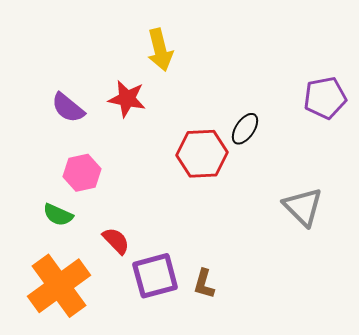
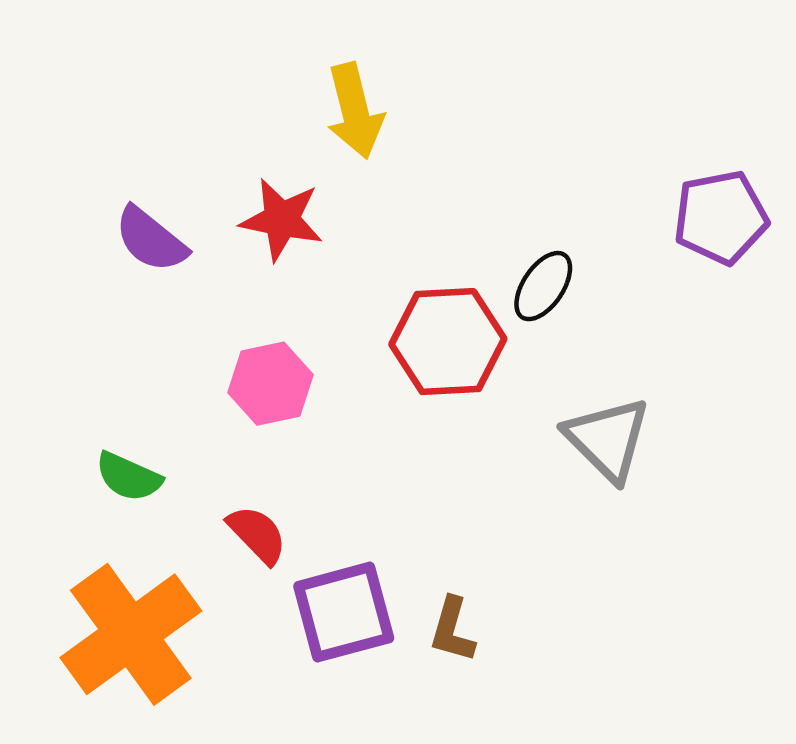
pink hexagon: (82, 173) -> (270, 384), moved
gray triangle: (303, 207) -> (608, 439), moved

